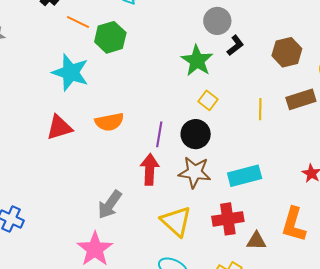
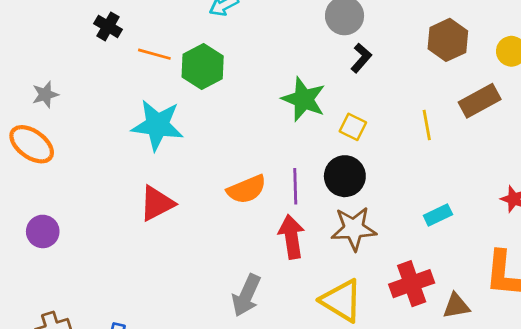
black L-shape: (235, 45) -> (361, 58), moved
green star: (197, 61) -> (304, 99), moved
orange semicircle: (109, 122) -> (247, 189), moved
cyan rectangle: (245, 176) -> (438, 215), moved, size x0.6

